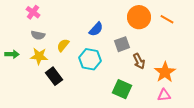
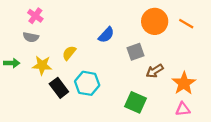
gray semicircle: (38, 35) -> (31, 37), moved
cyan hexagon: (90, 59) -> (87, 83), moved
brown arrow: (139, 61) -> (155, 71), turned 84

